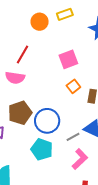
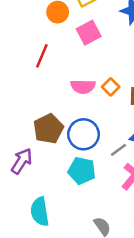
pink square: (68, 59) -> (89, 33), moved
pink semicircle: (15, 78) -> (83, 87), moved

